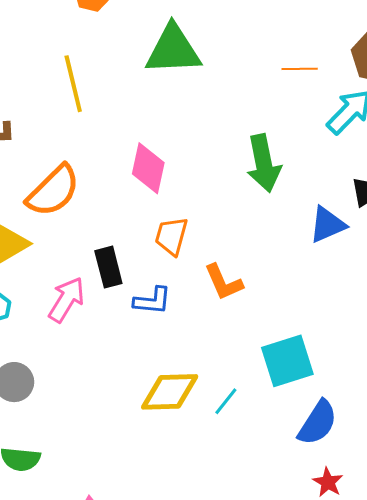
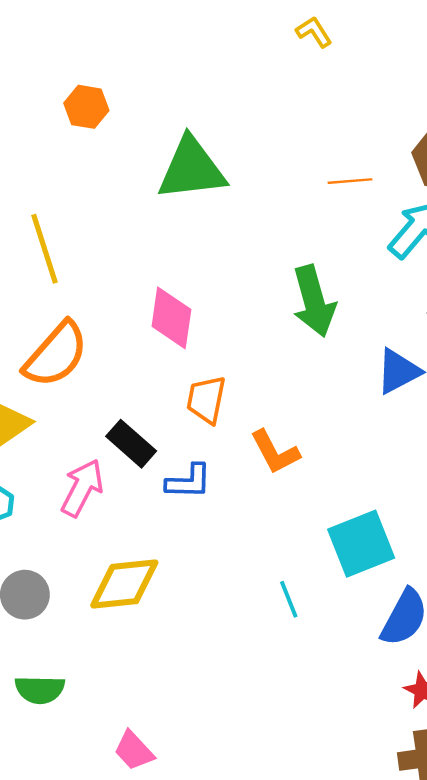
yellow line: (73, 84) -> (45, 249), moved
black rectangle: (108, 267) -> (131, 444), turned -30
yellow diamond: (170, 392) -> (124, 584), moved
cyan line: (226, 401) -> (289, 599), turned -56

